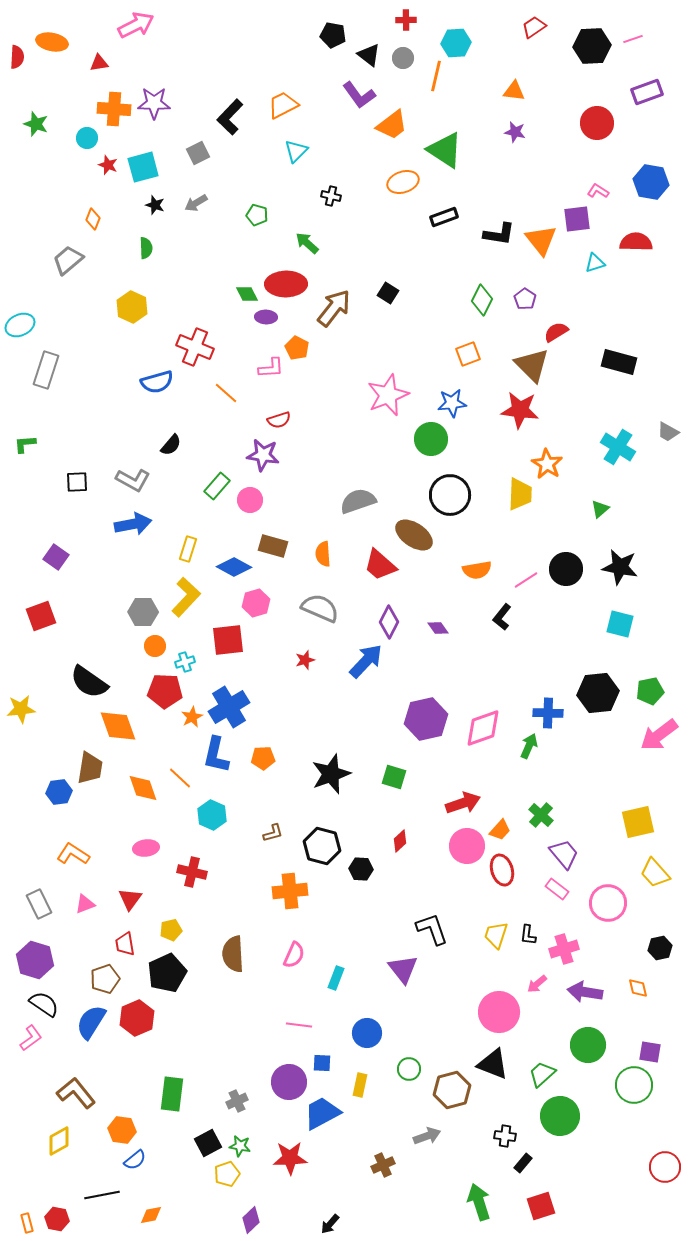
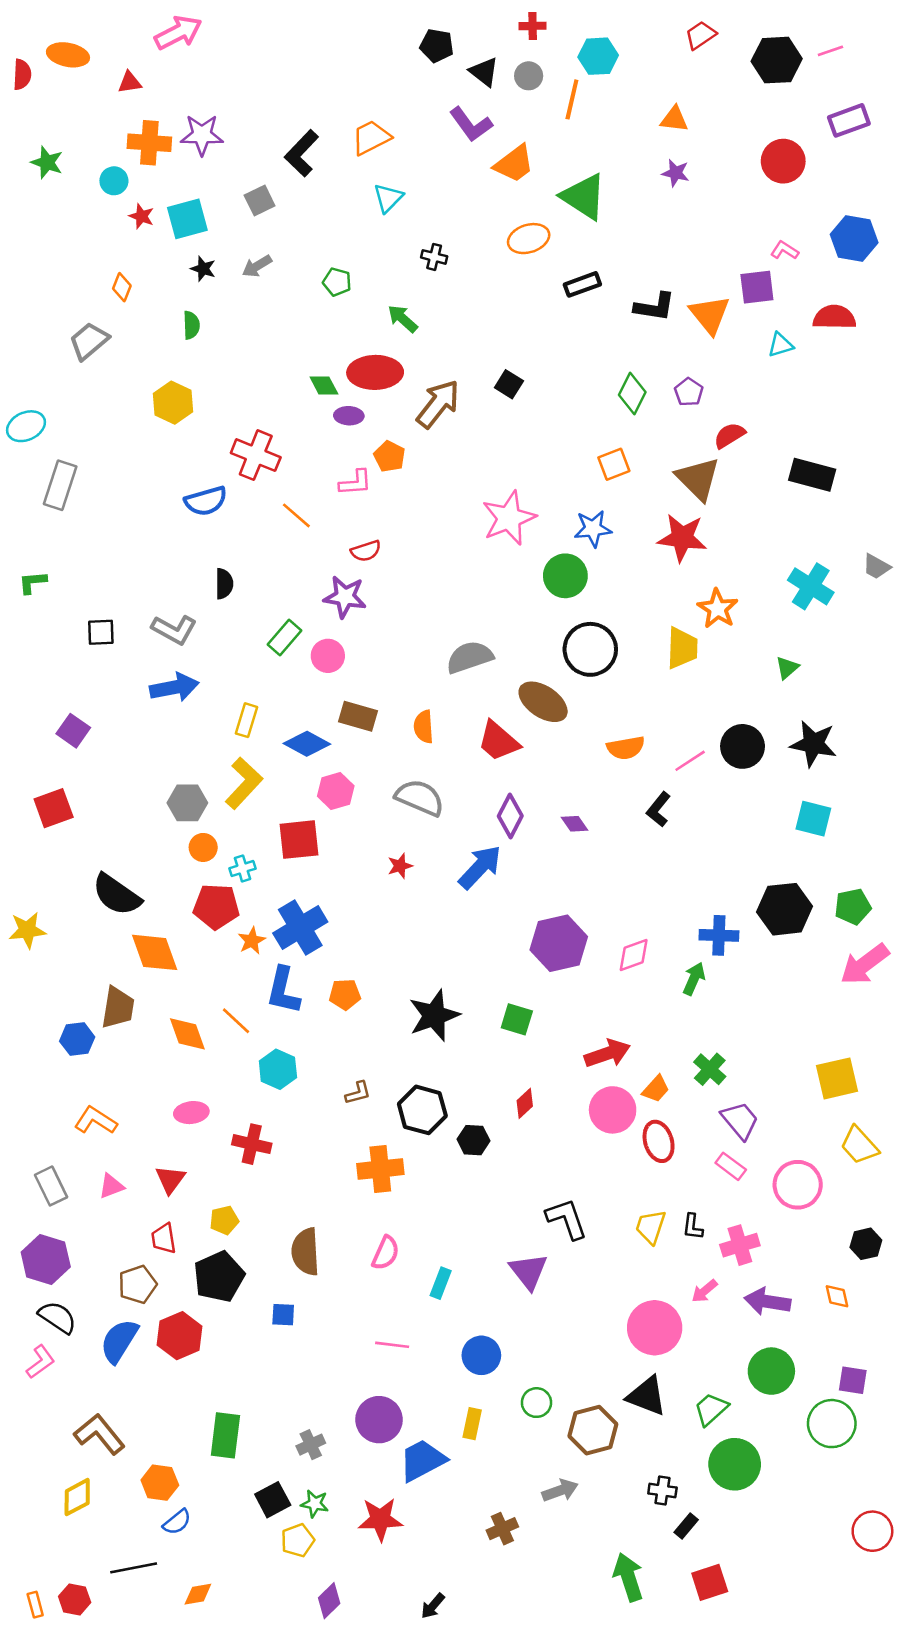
black semicircle: (171, 445) -> (224, 584), turned -40
pink diamond: (483, 728) -> (634, 955), size x0.7
blue square: (322, 1063) -> (283, 1315), moved

